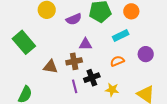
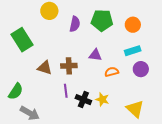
purple semicircle: (74, 19) -> (75, 24), turned -63
cyan rectangle: (121, 36) -> (133, 51), moved
purple triangle: (85, 44) -> (95, 55), moved
black cross: (92, 78) -> (83, 100), moved, turned 35

